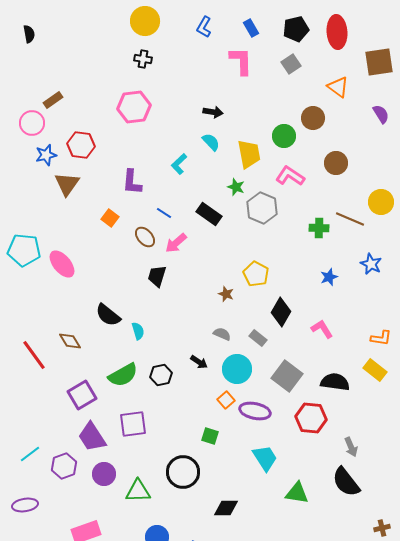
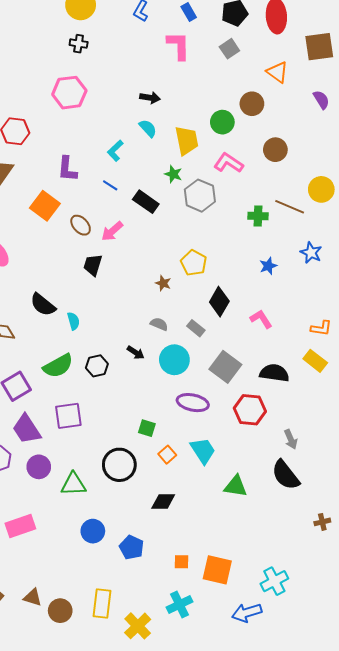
blue line: (164, 213) -> (110, 185), moved
orange square: (110, 218) -> (45, 206), size x1.6
orange square: (226, 400) -> (167, 455), moved

